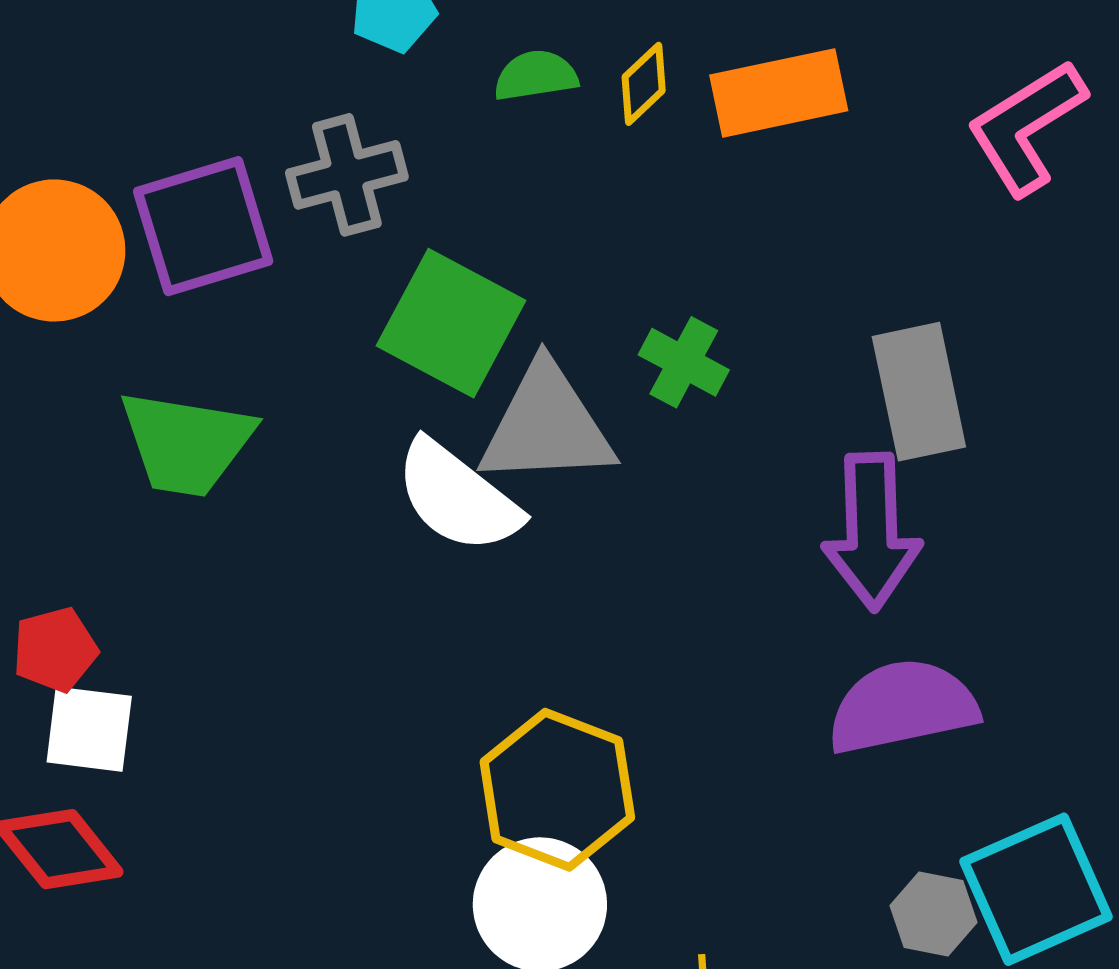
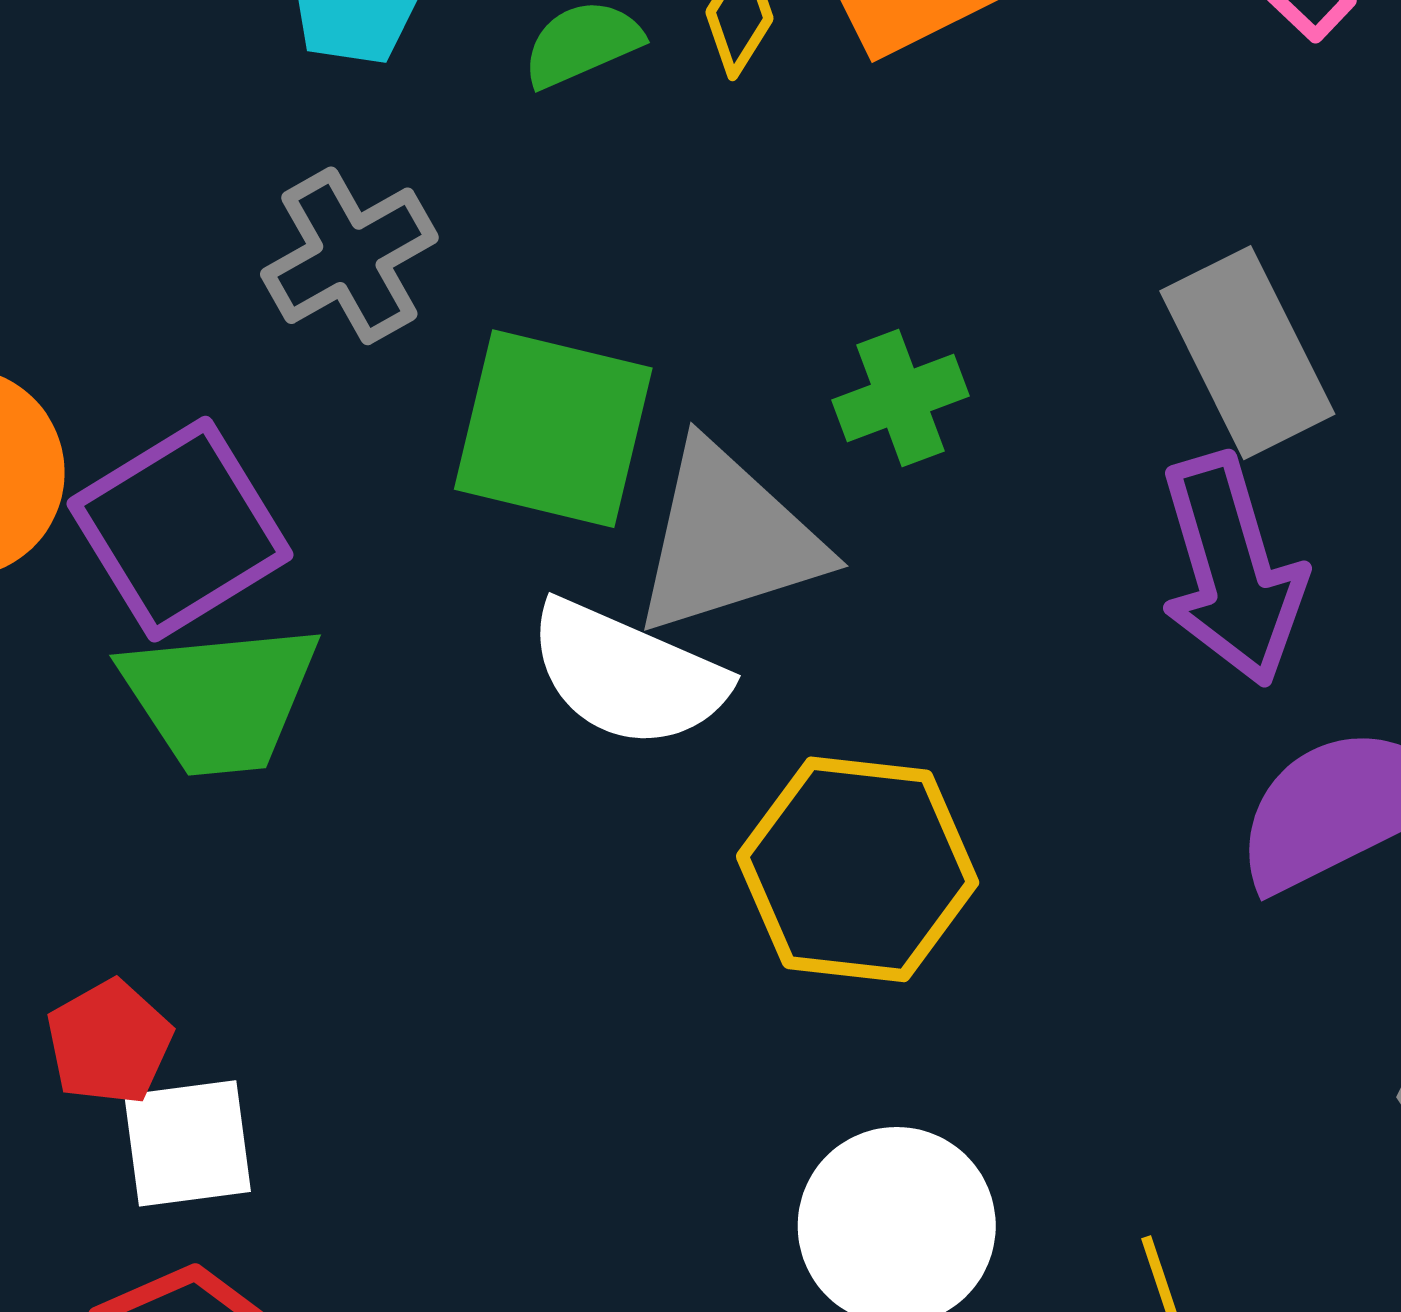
purple square: (203, 226) -> (180, 529), moved
green cross: (684, 362) -> (900, 398), turned -34
yellow hexagon: (557, 790) -> (858, 869), moved

